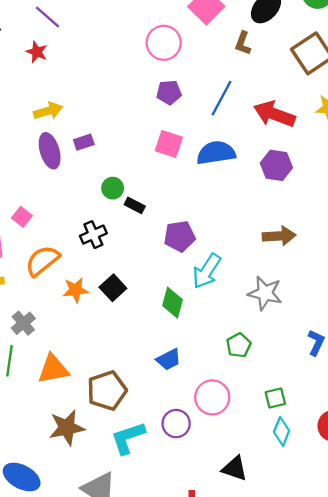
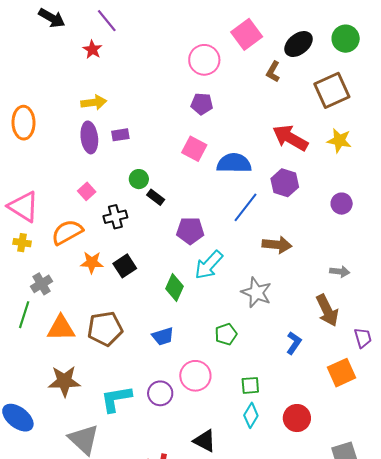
blue line: (221, 98) -> (245, 207), moved
pink square: (22, 217) -> (87, 191), moved
brown pentagon: (107, 391) -> (105, 329), moved

